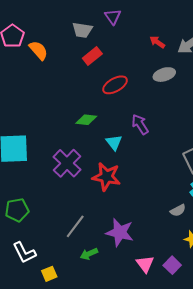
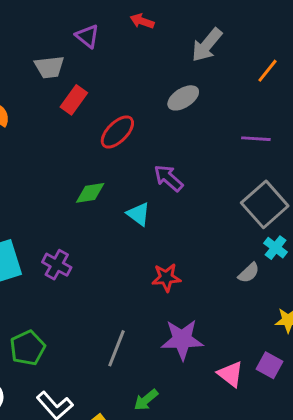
red arrow: (157, 42) -> (142, 21), moved
purple cross: (67, 163) -> (57, 265), moved, size x0.7
red star: (106, 177) -> (166, 278), moved, size x0.7
gray semicircle: (178, 210) -> (249, 273), moved
green arrow: (89, 254) -> (146, 400), moved

